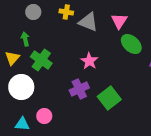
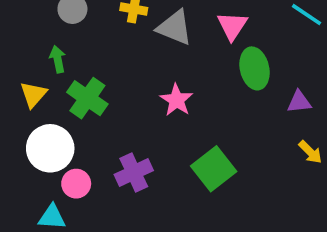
green ellipse: (131, 44) -> (255, 68), turned 35
purple cross: (79, 89) -> (134, 172), moved
pink circle: (44, 116) -> (76, 184), moved

